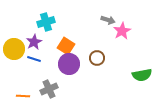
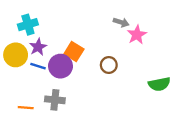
cyan cross: (46, 22) -> (28, 25), moved
purple circle: (69, 64) -> (60, 66), moved
gray cross: (49, 89) -> (55, 100), turned 30

